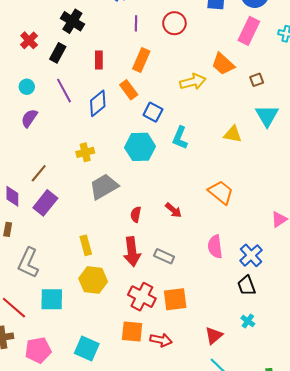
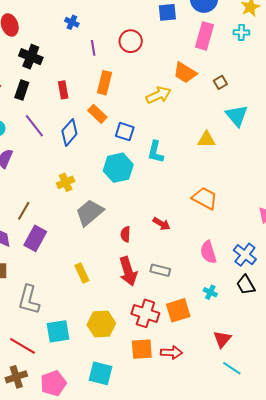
yellow hexagon: (93, 280) -> (101, 324), moved
cyan cross: (248, 321) -> (210, 292), moved

